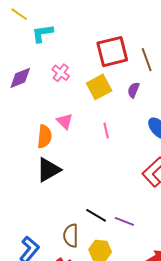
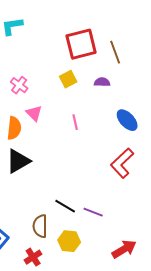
pink cross: (61, 73) -> (19, 85), moved
yellow square: (99, 87) -> (68, 79), size x0.7
purple semicircle: (133, 90) -> (102, 82), turned 70

